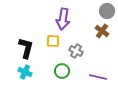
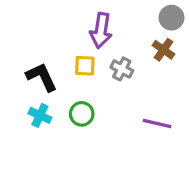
black L-shape: (26, 48) -> (42, 77), turned -40
gray cross: (76, 51) -> (122, 69), moved
green circle: (62, 71) -> (82, 114), moved

